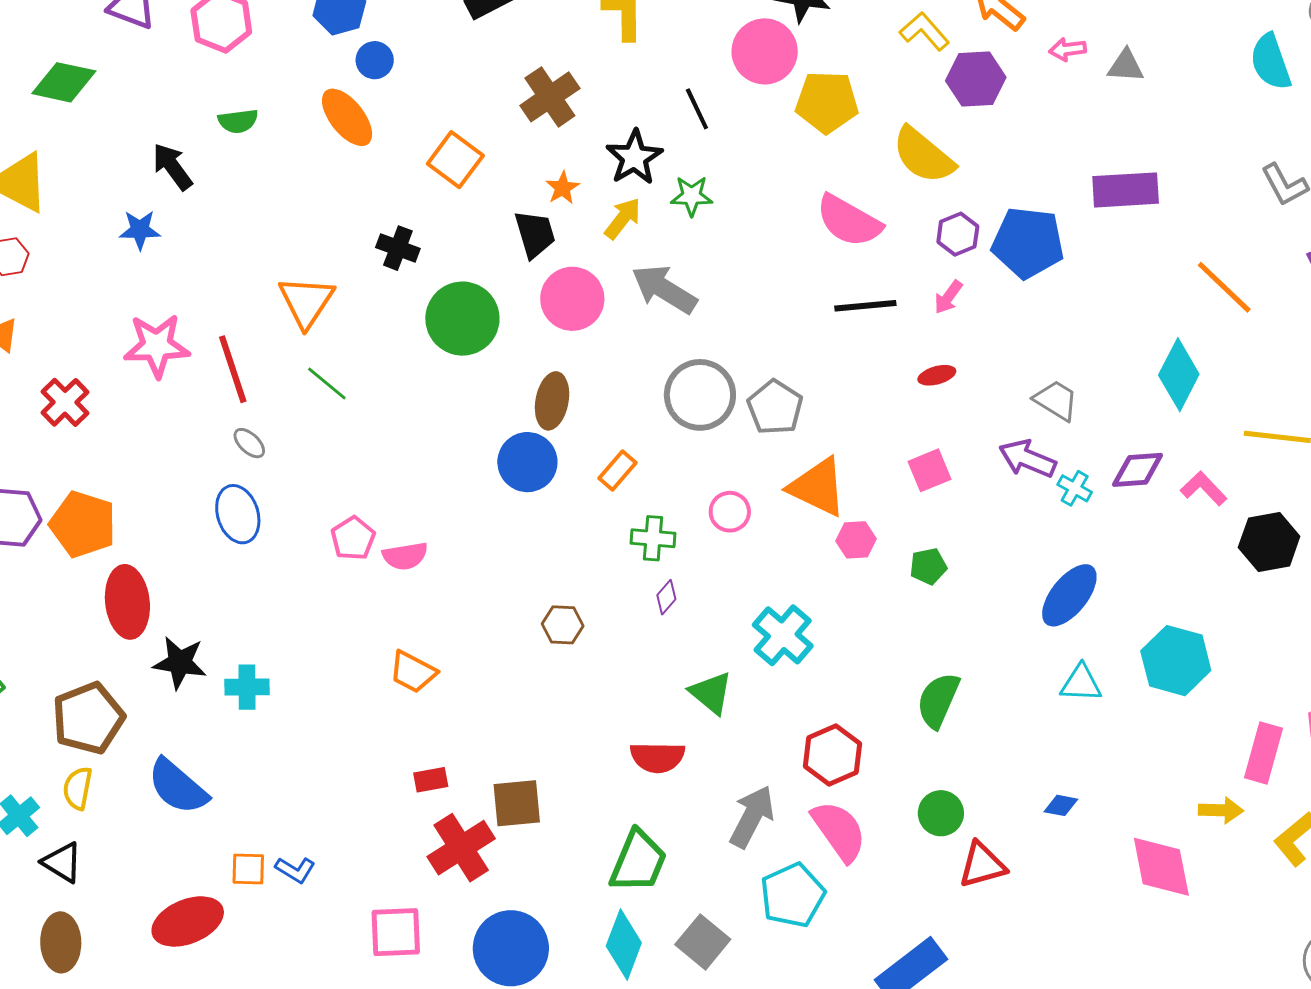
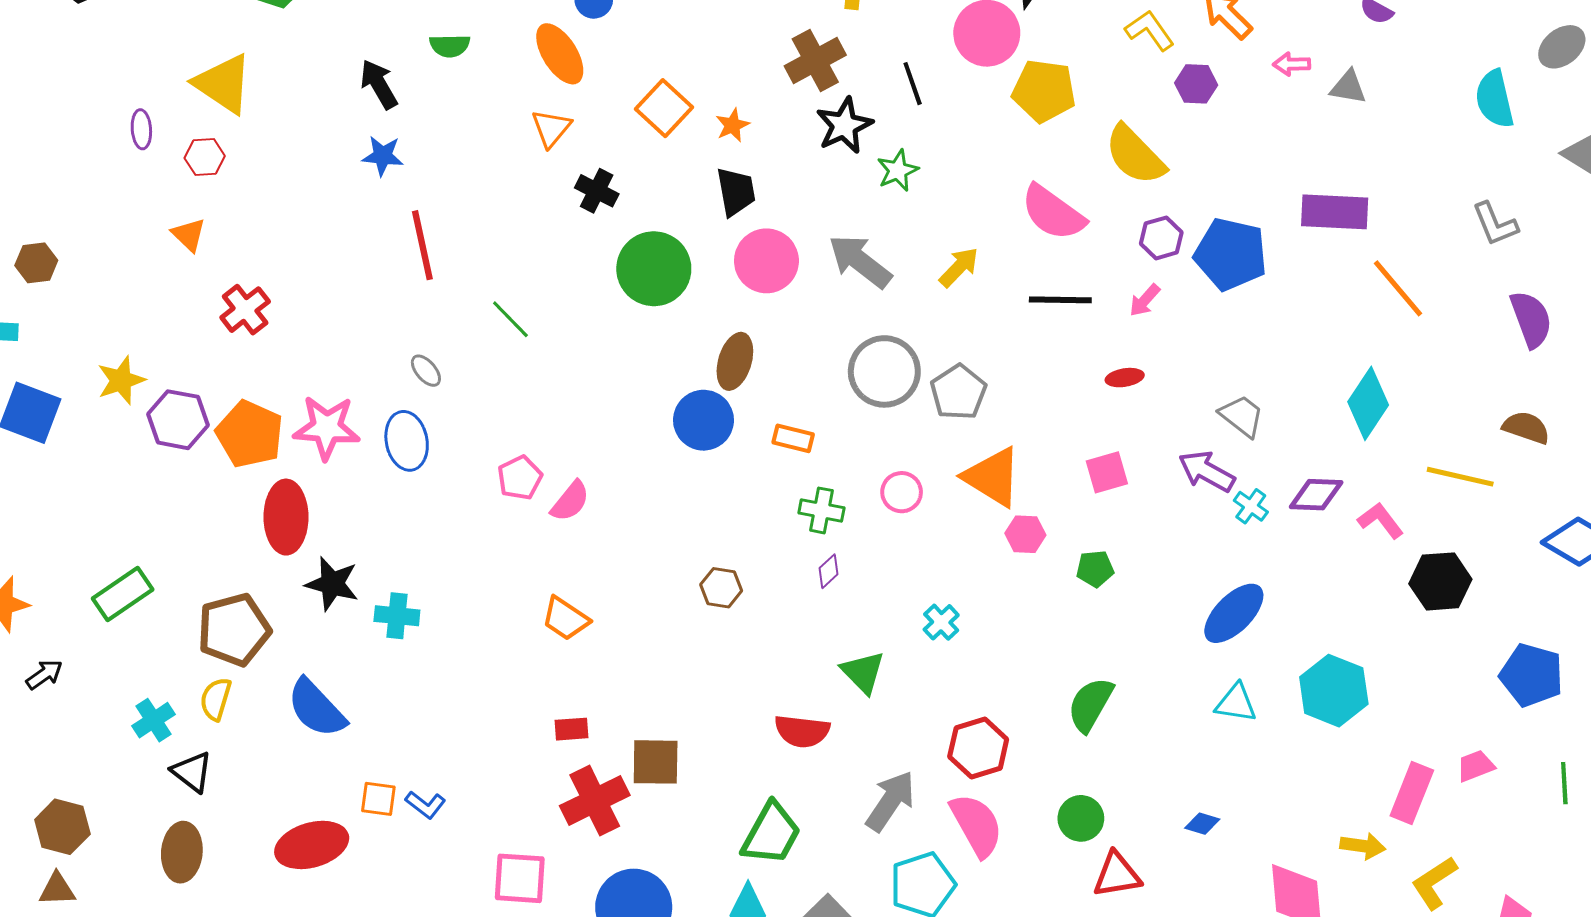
purple hexagon: (976, 79) -> (1196, 84), size x0.7
brown cross: (550, 97) -> (815, 60), moved
orange star: (563, 188) -> (732, 125), moved
green star: (692, 196) -> (898, 171), turned -30
yellow arrow: (623, 218) -> (959, 267), moved
blue star: (140, 230) -> (383, 156), moved
orange line: (1224, 287) -> (1398, 288), moved
orange triangle: (306, 302) -> (551, 128), moved, size x0.7
pink star: (157, 346) -> (327, 428), moved
red line: (233, 369) -> (422, 245), moved
orange rectangle: (618, 470) -> (793, 438), turned 57
pink semicircle: (405, 556) -> (570, 501), turned -48
cyan cross: (783, 635) -> (941, 622), size x0.6

